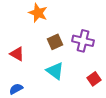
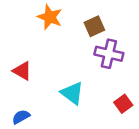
brown square: (55, 42) -> (94, 26), moved

